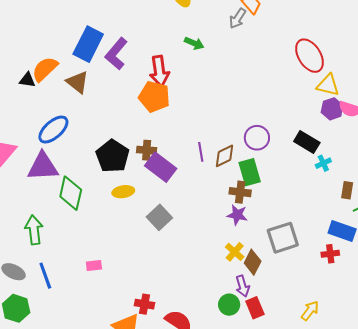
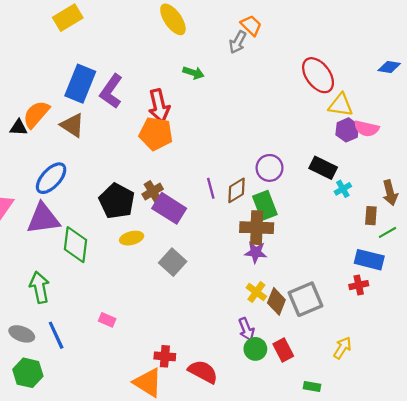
brown cross: (147, 150) -> (153, 192), turned -30
brown cross: (240, 192) -> (257, 228), size x1.4
gray square: (283, 238) -> (306, 299), moved
pink rectangle: (94, 266) -> (107, 320), turned 35
purple arrow: (242, 286) -> (246, 329), moved

